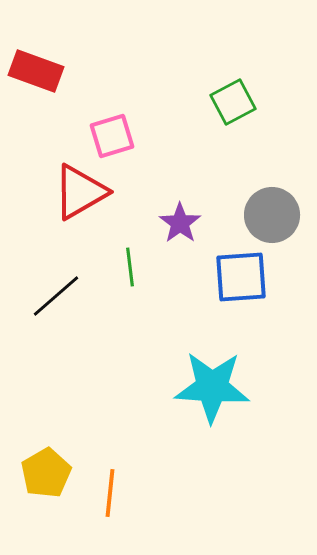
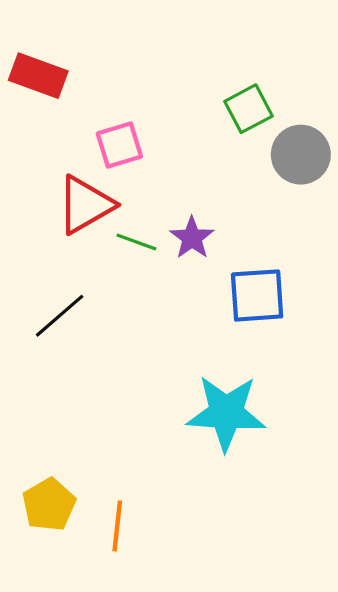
gray circle: (272, 215) -> (301, 155), moved
green line: (130, 267) -> (136, 242), moved, turned -63

